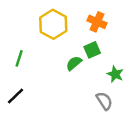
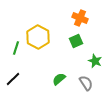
yellow hexagon: (53, 24) -> (38, 37), moved
green semicircle: (74, 63) -> (59, 79), moved

